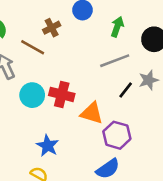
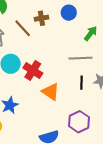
black line: (126, 90) -> (81, 83), turned -56
purple hexagon: (117, 135) -> (79, 122), moved

